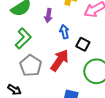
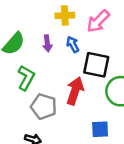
blue arrow: (64, 32) -> (73, 44), moved
black square: (83, 44) -> (96, 65), size x1.6

